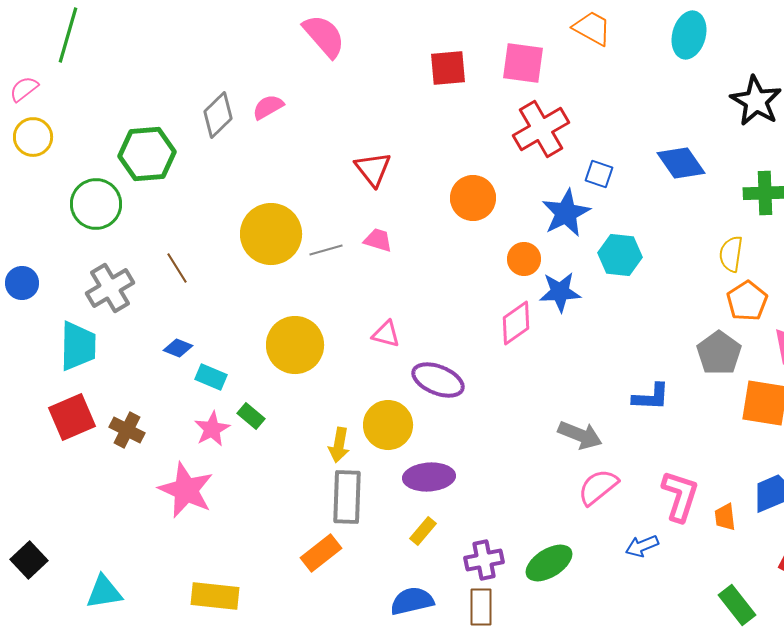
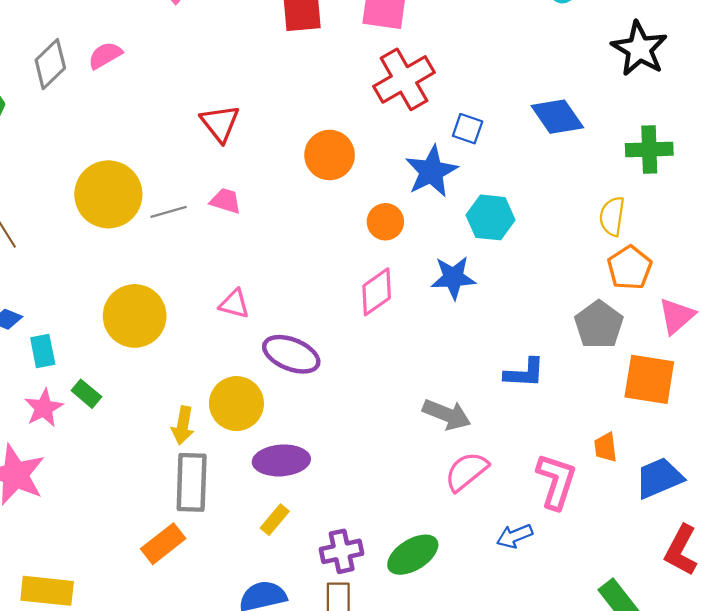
blue star: (560, 292) -> (453, 278), moved
cyan rectangle: (211, 377) -> (43, 351), turned 56
orange trapezoid: (725, 517) -> (605, 447), moved

